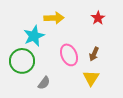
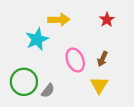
green circle: (22, 61) -> (24, 82), moved

